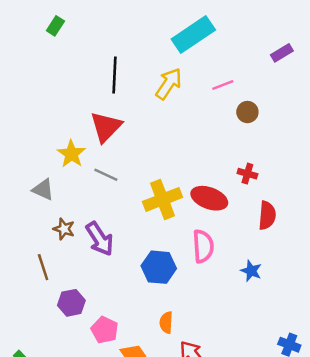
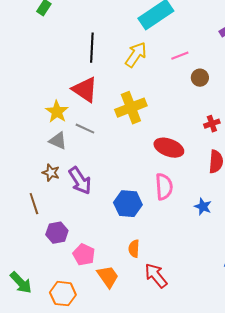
red triangle: (106, 127) -> (85, 90), turned -40
red cross: (247, 174) -> (212, 124), moved, turned -35
gray triangle: (43, 190) -> (58, 141), moved
yellow cross: (162, 199) -> (131, 108), moved

